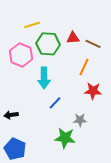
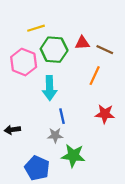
red star: (93, 91) -> (105, 114), moved
blue line: (55, 103) -> (62, 116), turned -56
gray star: (80, 120) -> (55, 135), moved
blue pentagon: (15, 149) -> (37, 168), moved

